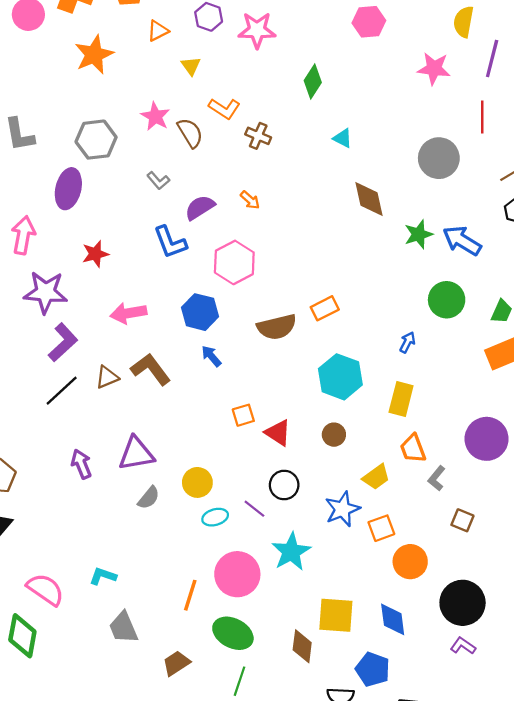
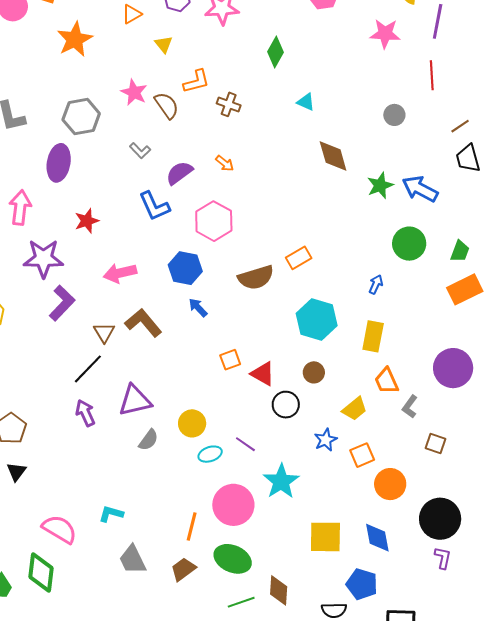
orange L-shape: (224, 109) -> (196, 81), turned -44
gray circle: (439, 158) -> (394, 115), size x0.6
brown triangle: (107, 377) -> (104, 332), turned -35
black line: (62, 391) -> (88, 369), moved
black circle: (284, 485) -> (286, 405), moved
blue star: (342, 509) -> (326, 440), size x0.7
brown diamond: (302, 646) -> (279, 590), moved
purple L-shape: (463, 646) -> (443, 558), turned 70
brown trapezoid: (176, 663) -> (183, 569), moved
green line: (239, 681) -> (241, 602), turned 56

